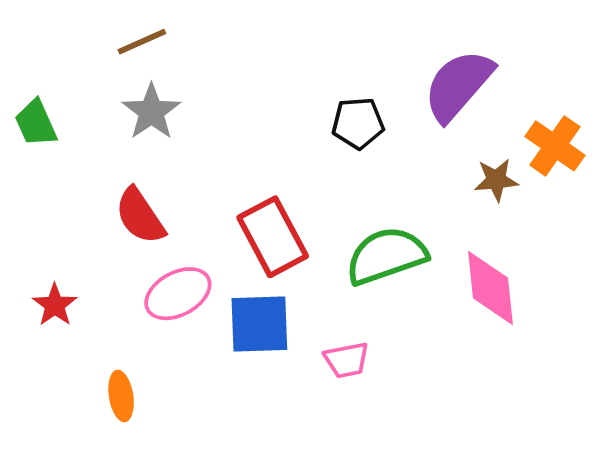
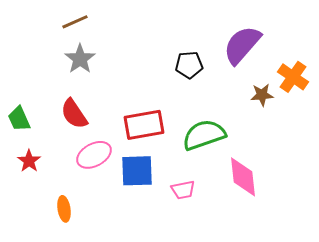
green trapezoid: (36, 123) -> (19, 119), moved
red rectangle: (273, 237) -> (144, 125), turned -72
pink diamond: (491, 288) -> (243, 177), moved

